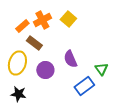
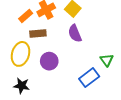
brown rectangle: (34, 43) -> (38, 33), turned -42
purple semicircle: (70, 59) -> (75, 33), moved

